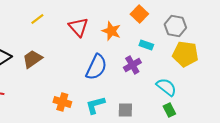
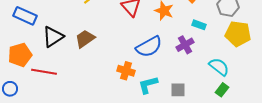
blue semicircle: (96, 67) -> (149, 47), turned 36
orange cross: (62, 102) -> (126, 71), moved
green rectangle: (169, 110) -> (222, 90), turned 64

